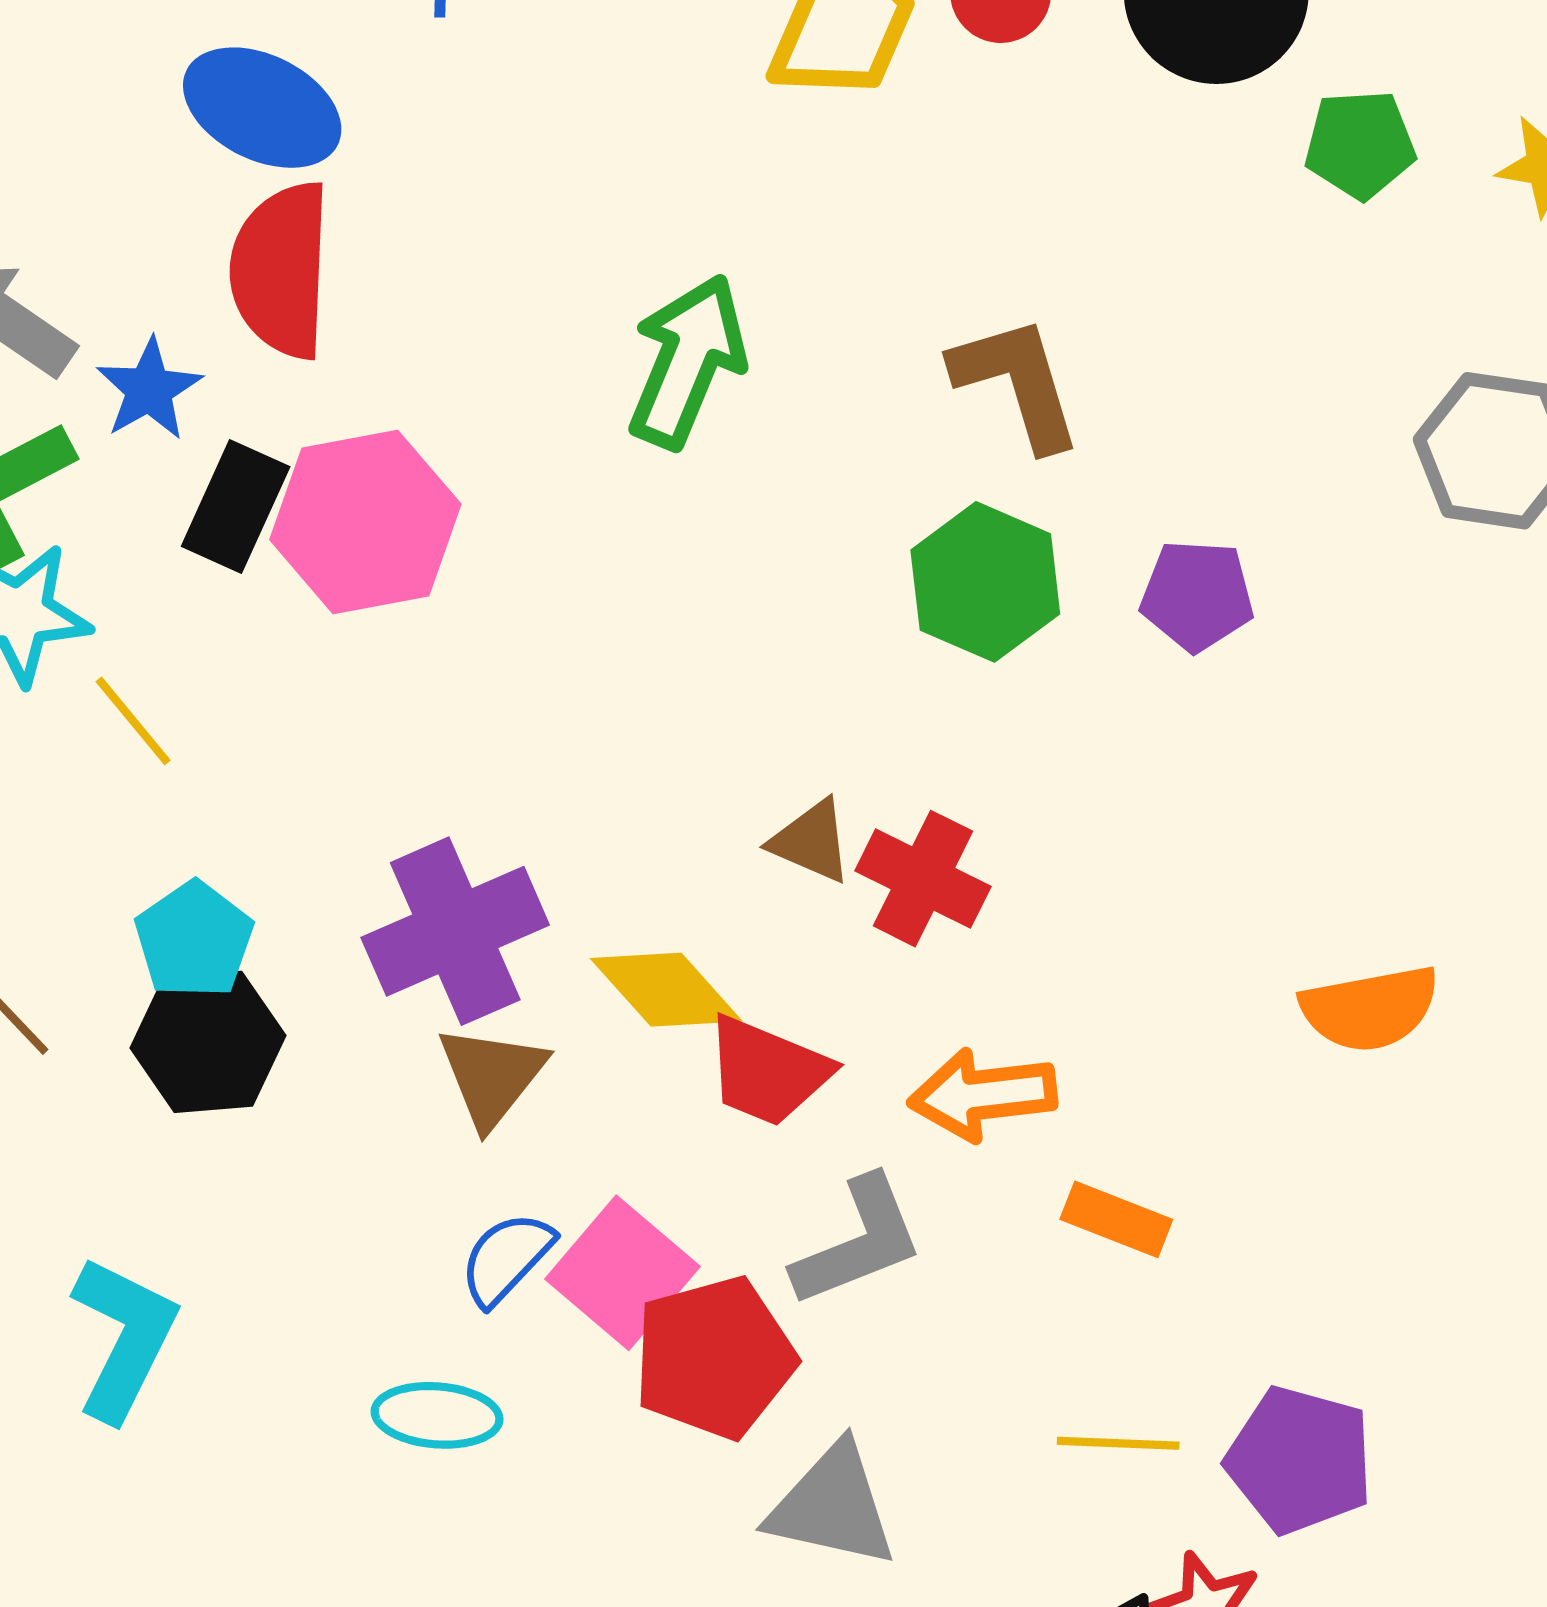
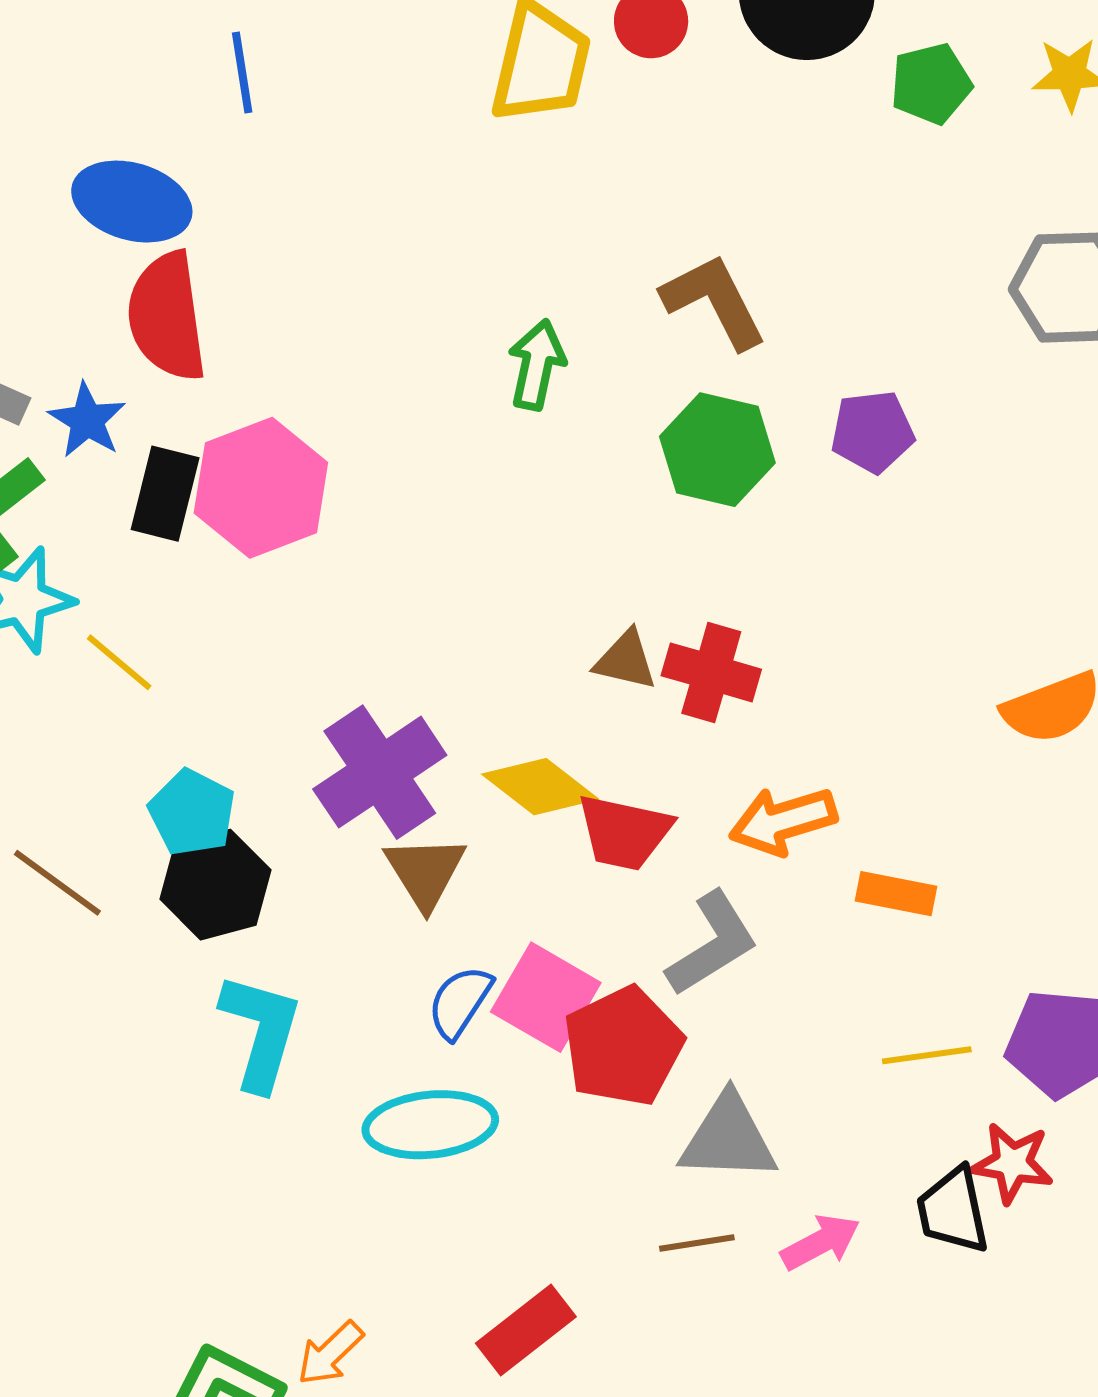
green arrow: (687, 361) -> (537, 365), moved, size x0.7
cyan L-shape: (124, 1338) -> (261, 1032), moved
cyan ellipse: (437, 1415) -> (430, 1125), size x1.4

